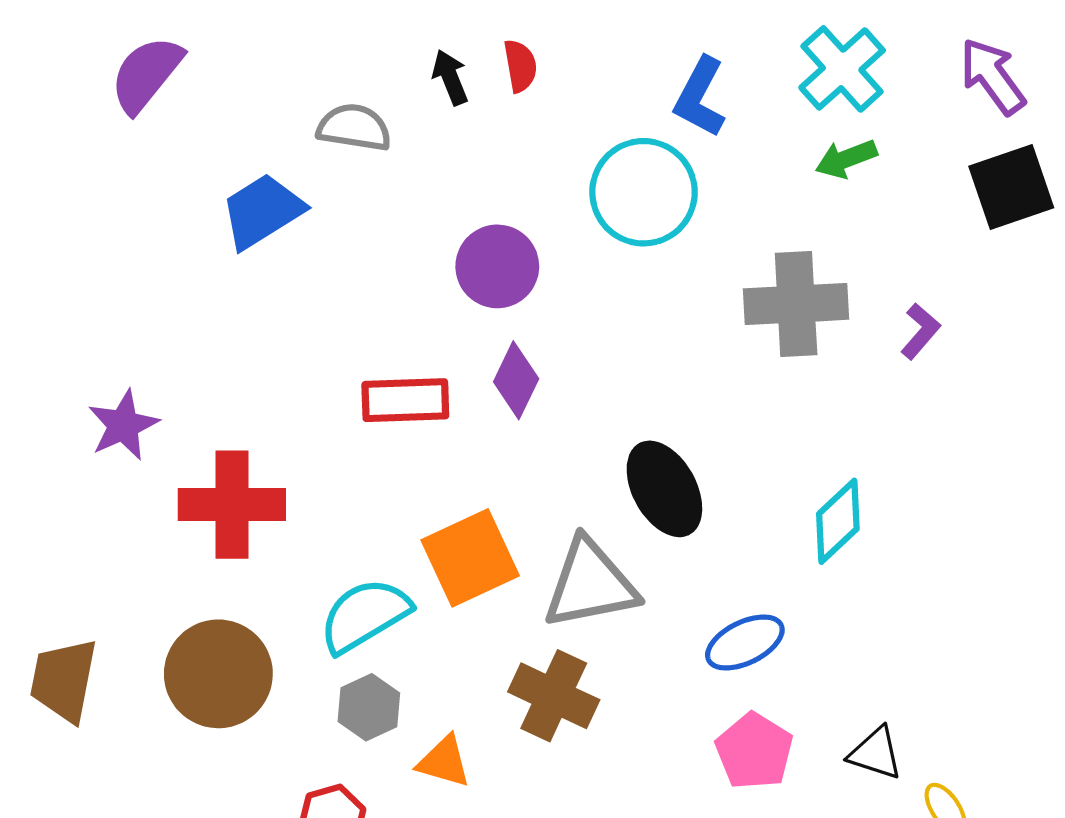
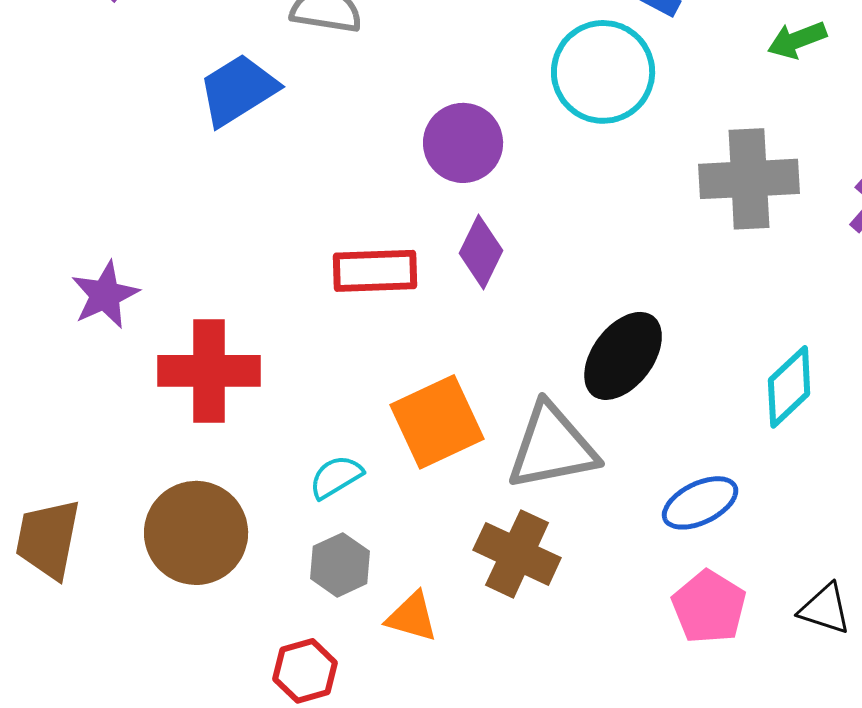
black ellipse: (664, 489) -> (623, 356), turned 66
cyan semicircle: (365, 615) -> (336, 477), size x0.6

